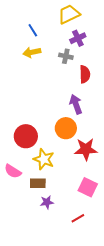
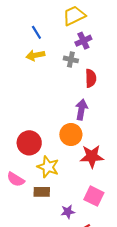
purple arrow: (76, 104) -> (81, 109), turned 30
purple star: (47, 202) -> (68, 212), moved

